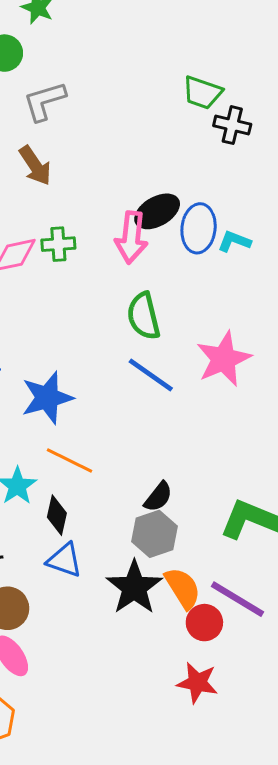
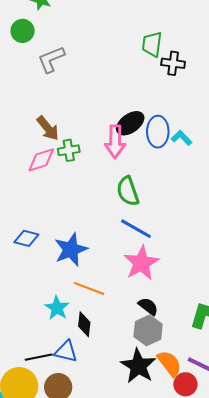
green trapezoid: (202, 93) -> (152, 44), turned 84
brown arrow: (35, 166) -> (48, 128), moved
cyan L-shape: (234, 241) -> (181, 138), turned 30
pink star: (224, 359) -> (141, 263), moved
black semicircle: (158, 497) -> (148, 306), turned -85
blue triangle: (65, 560) -> (66, 351), moved

